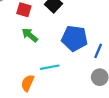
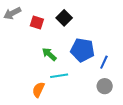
green arrow: (30, 35) -> (49, 54), moved

